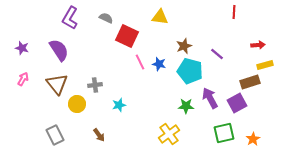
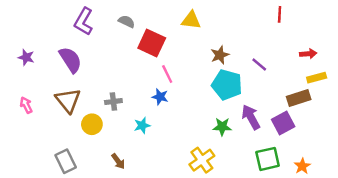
blue star: (159, 64) -> (160, 97), moved
pink arrow: (23, 79) -> (26, 105), moved, turned -56

